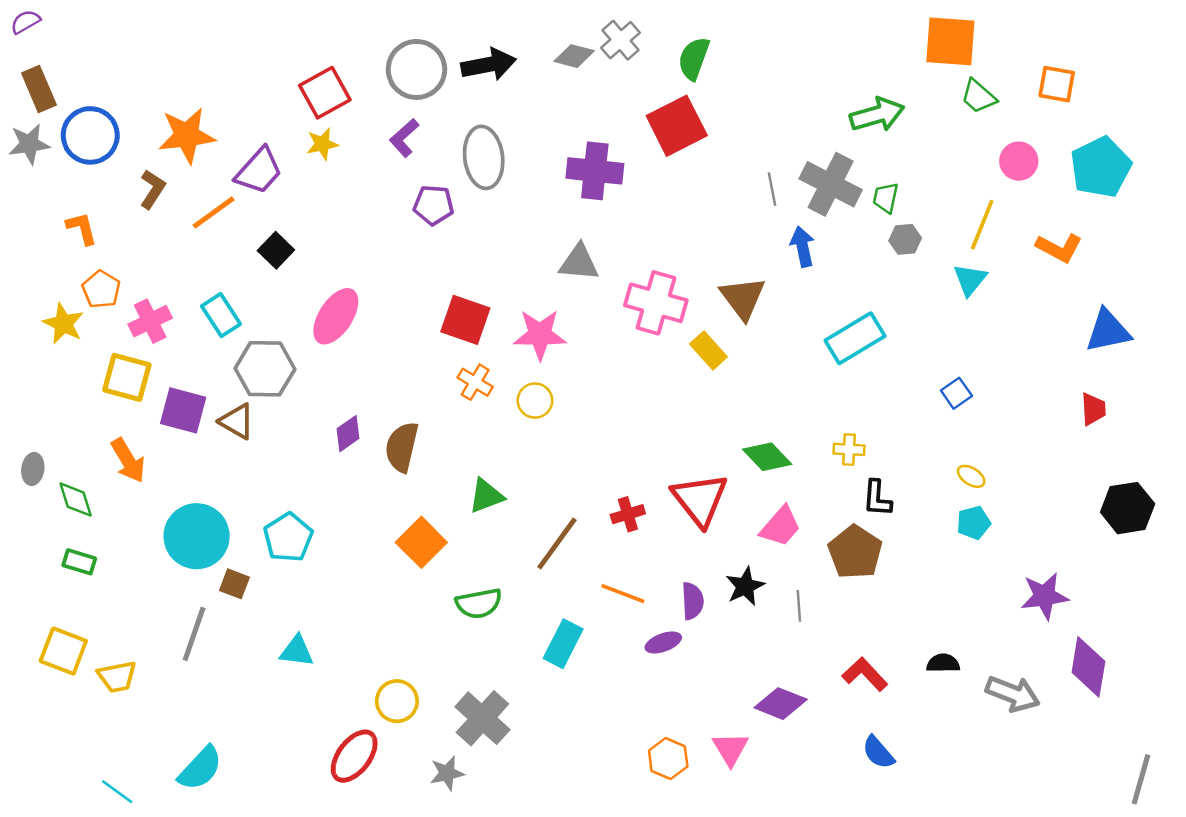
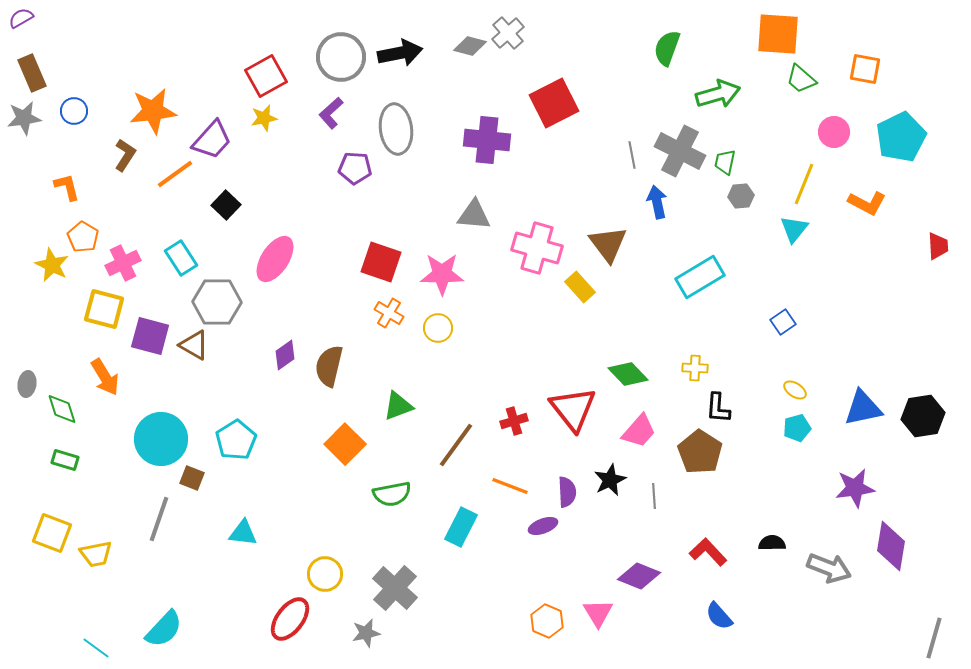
green semicircle: (694, 58) -> (667, 48), moved
blue circle: (90, 135) -> (74, 111), size x0.6
blue triangle: (1108, 331) -> (863, 408), moved
red trapezoid: (1093, 409) -> (938, 246), moved

